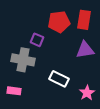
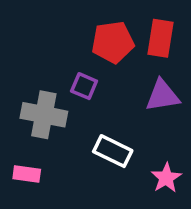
purple square: (37, 40) -> (84, 86), moved

